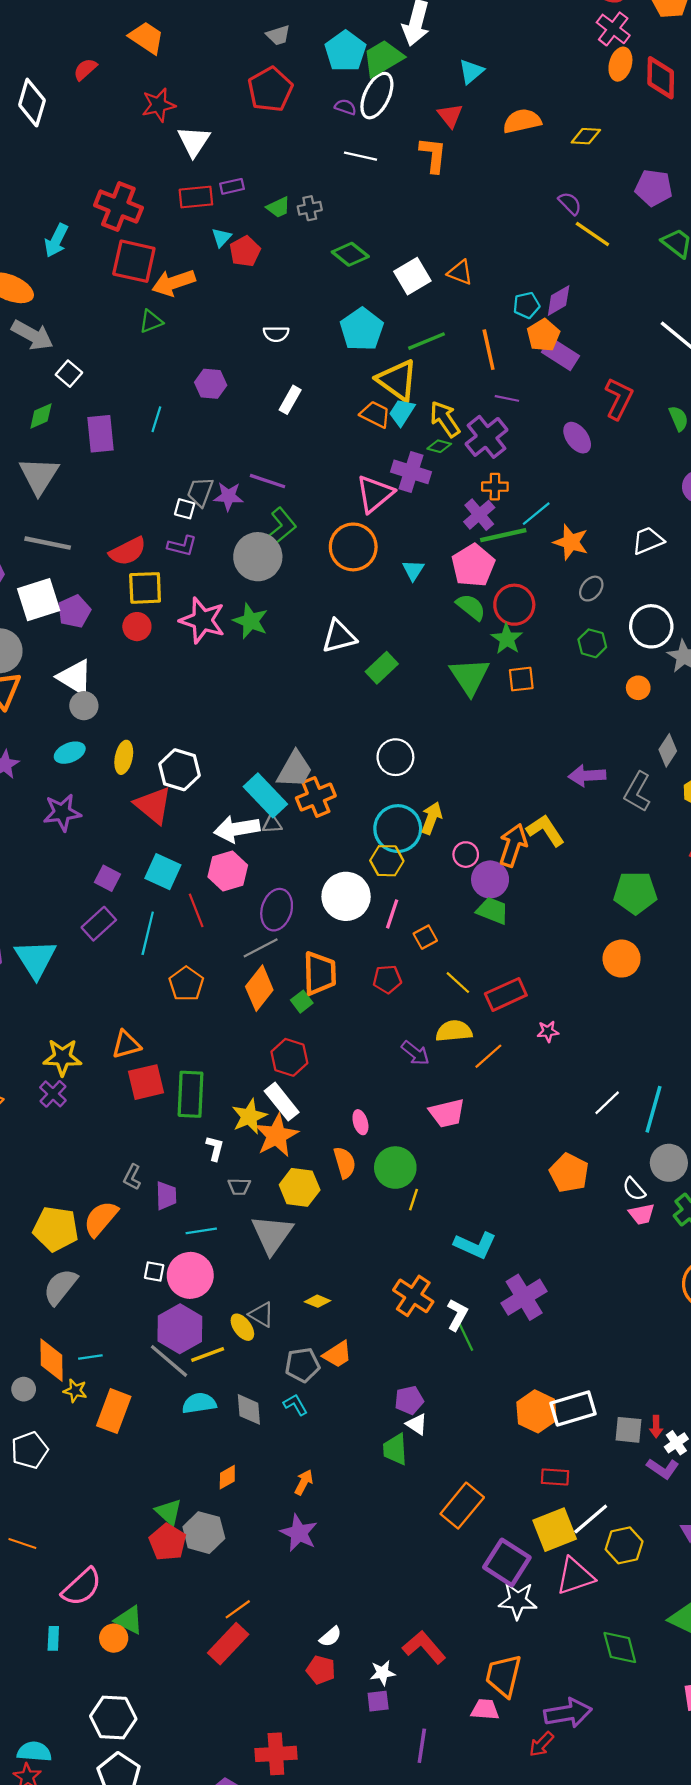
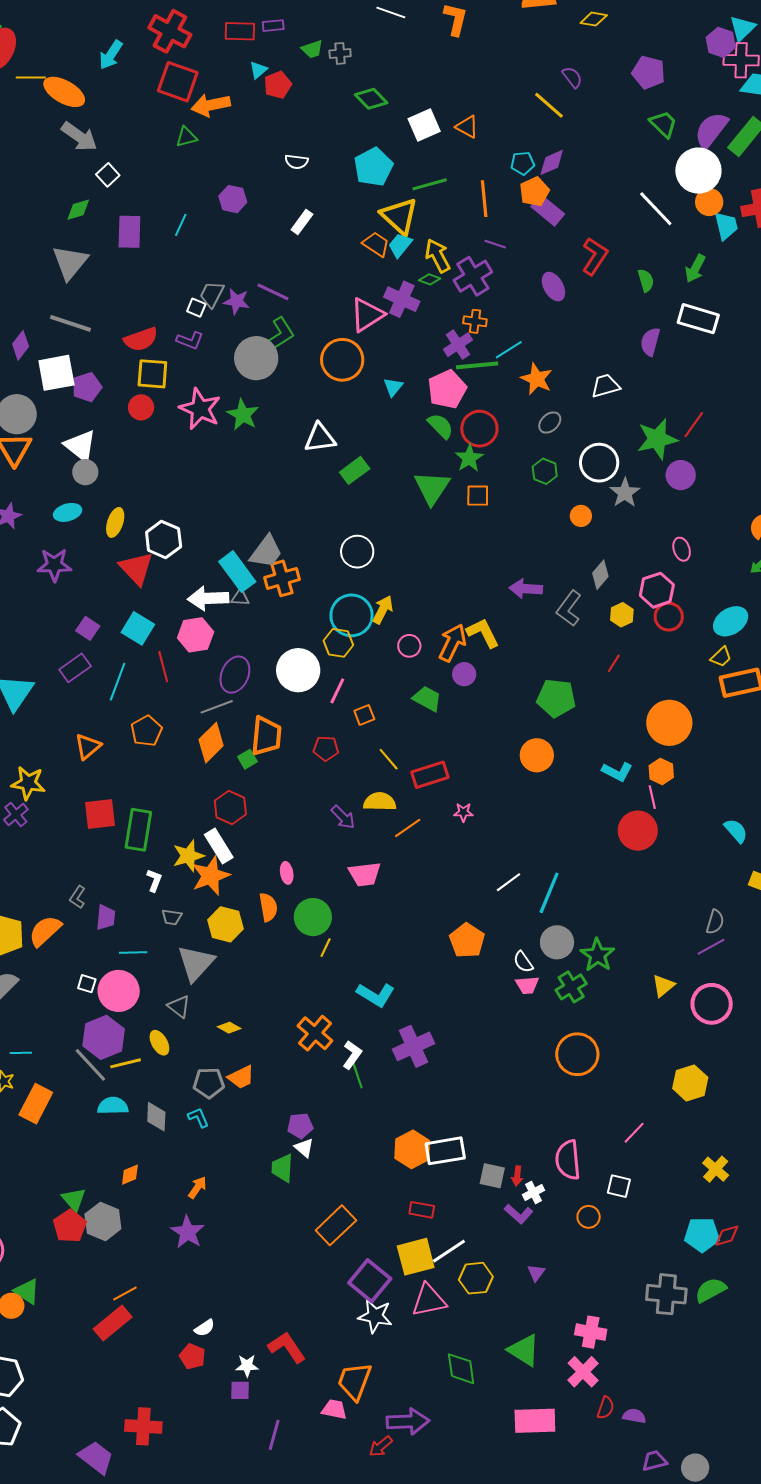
yellow line: (592, 234) -> (549, 105), moved
purple circle: (490, 879) -> (464, 674), moved, size x0.7
orange triangle: (126, 1044) -> (88, 746), moved, turned -32
gray triangle: (262, 1314) -> (179, 1007), moved

